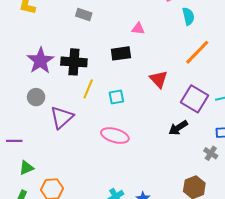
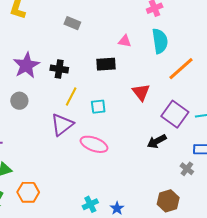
cyan semicircle: (188, 16) -> (160, 41), moved, size x1.4
black cross: (74, 62) -> (59, 69), size x0.7
purple triangle: (62, 117) -> (62, 125), moved

